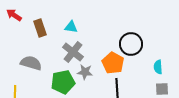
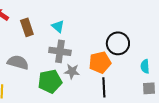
cyan triangle: (71, 27) -> (58, 26), turned 32
gray cross: (73, 52) -> (60, 51), turned -30
orange pentagon: (113, 63) -> (100, 62), turned 30

